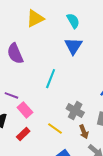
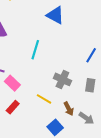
blue triangle: (73, 46) -> (55, 15), turned -30
brown arrow: (84, 132) -> (69, 109), moved

